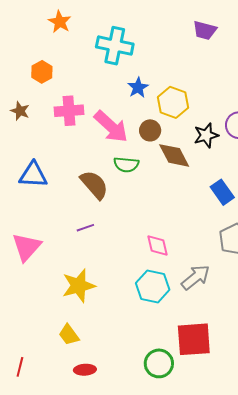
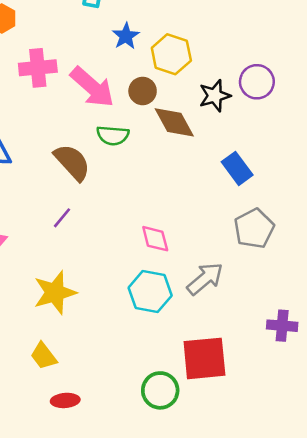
purple line: (85, 228) -> (62, 218), turned -30

